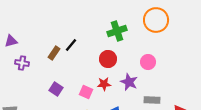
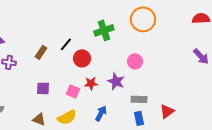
black line: (71, 45) -> (66, 44), moved
red circle: (108, 59) -> (82, 58), moved
purple square: (56, 89) -> (43, 88), turned -32

